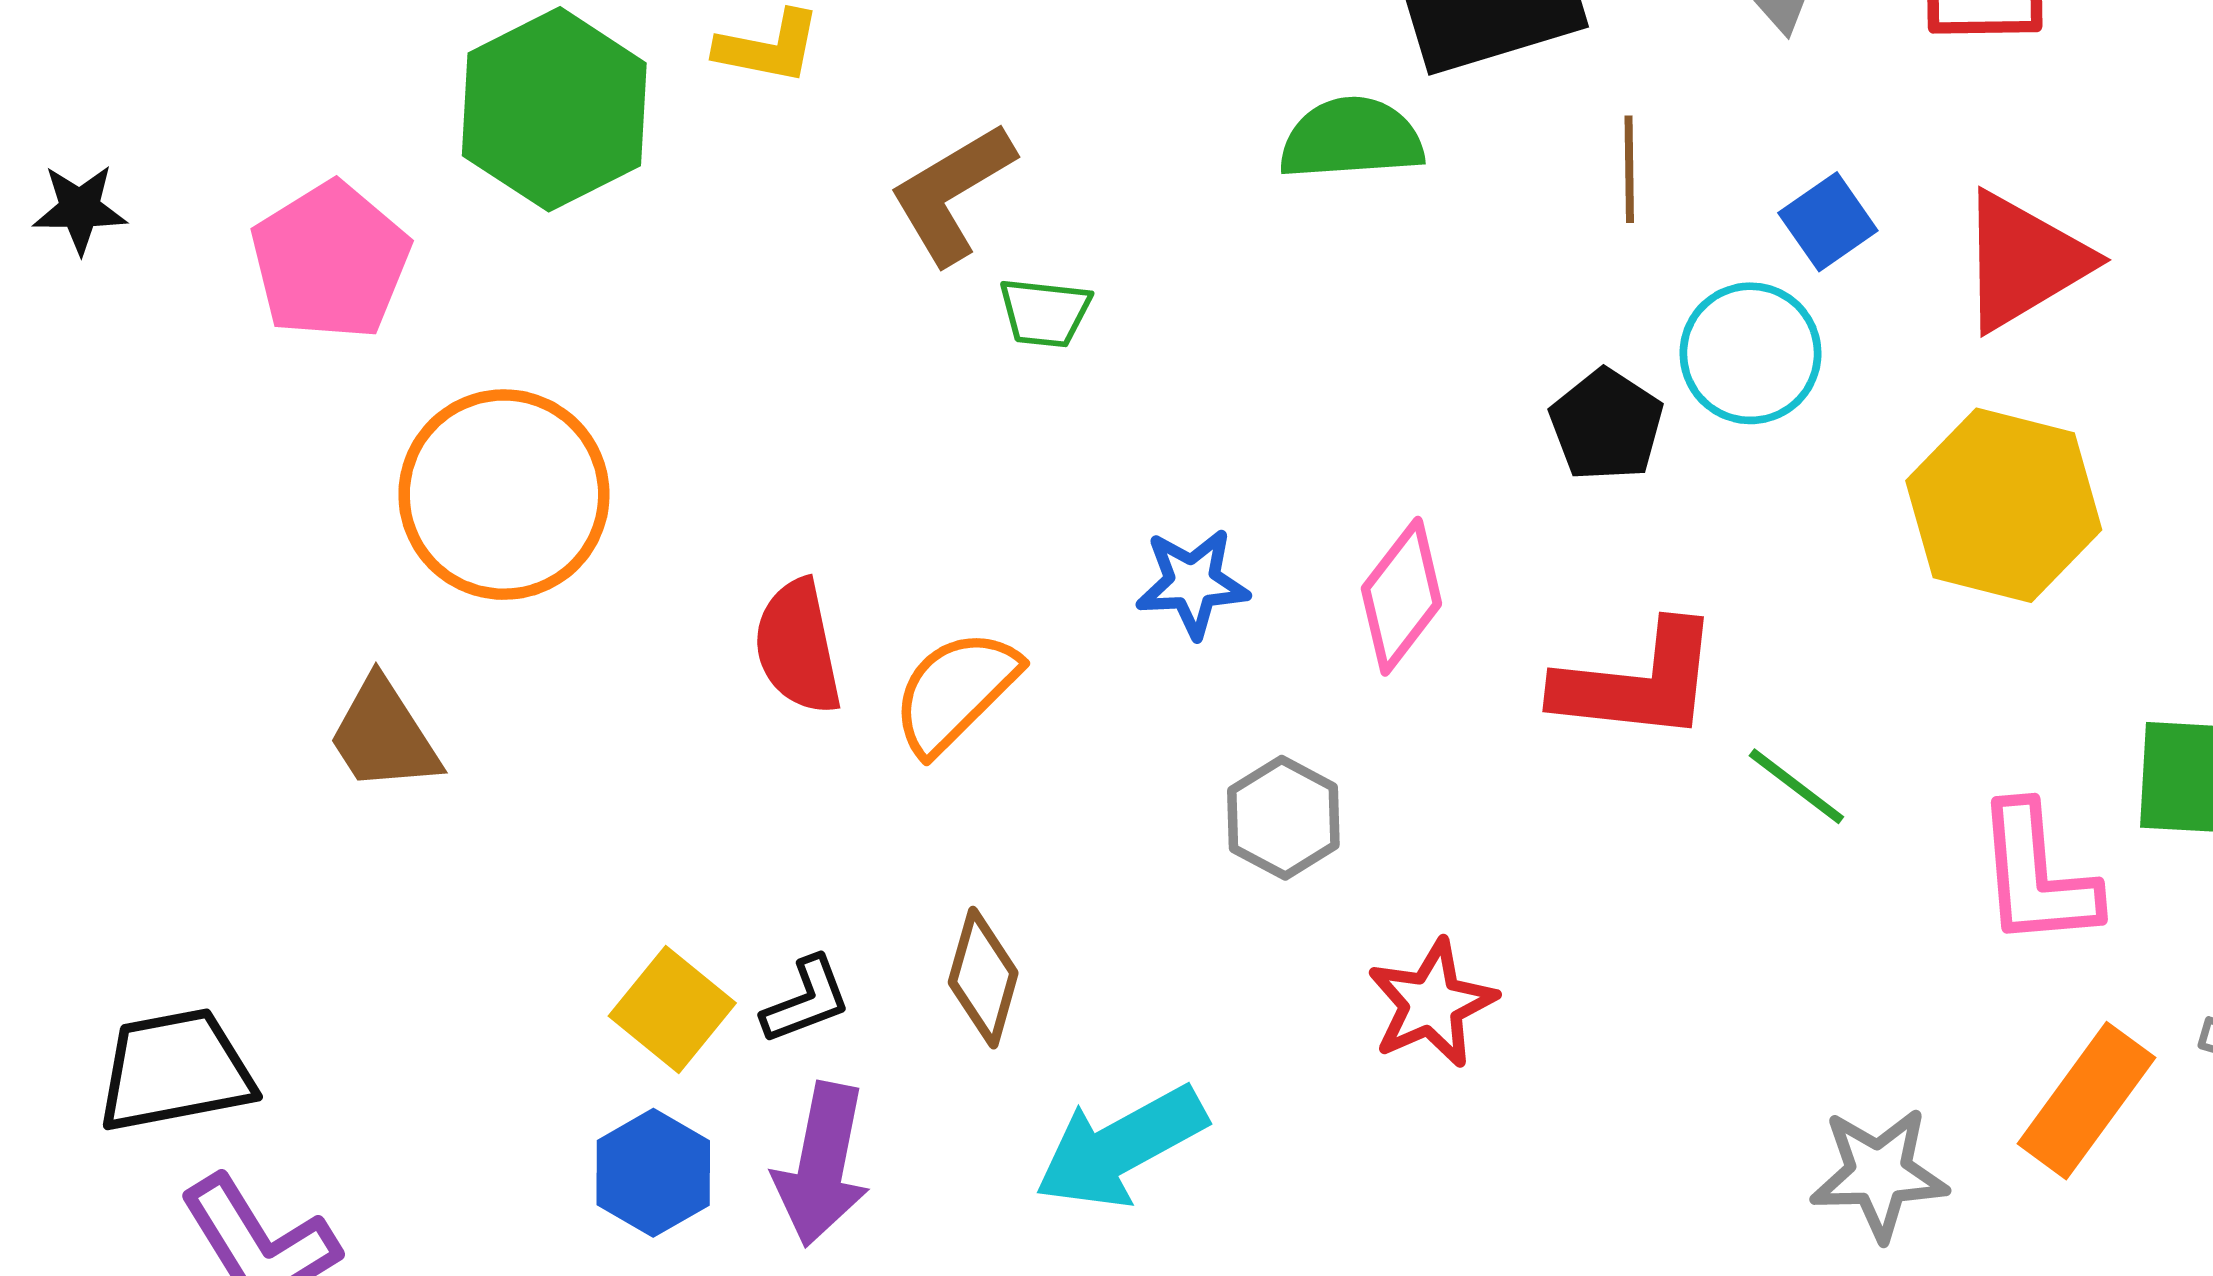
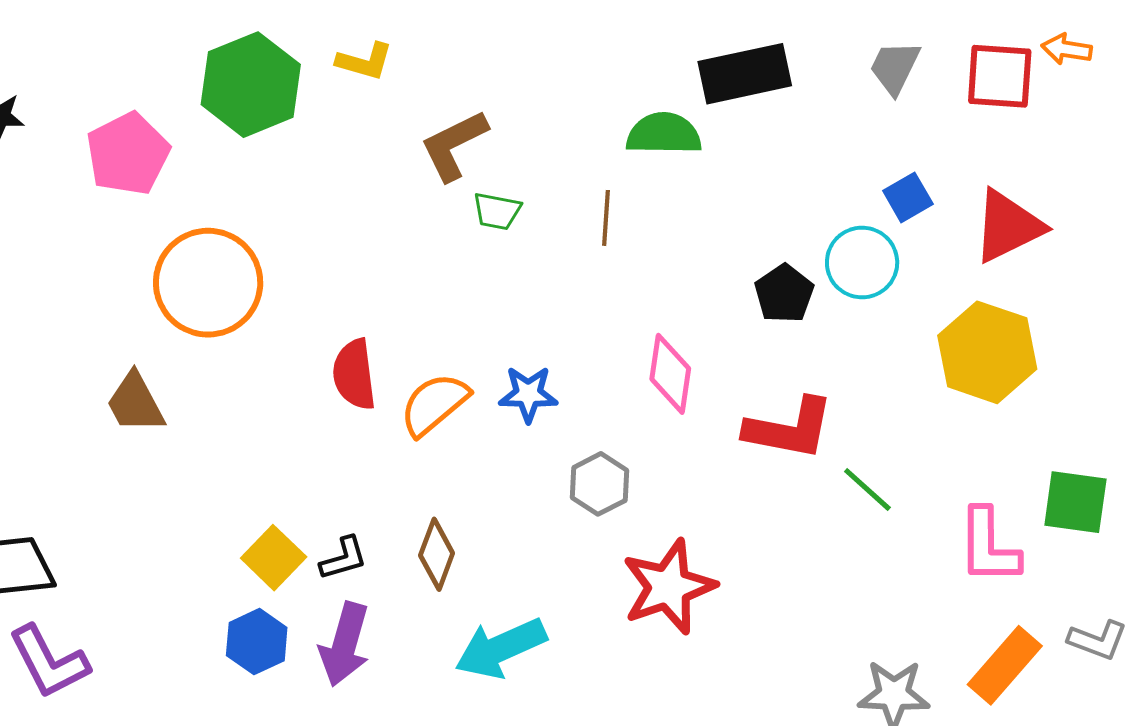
brown line: (1629, 169) -> (606, 218), moved
blue star: (1193, 583) -> (528, 394), moved
pink diamond: (1401, 596) -> (670, 374), turned -34
red star: (1432, 1004) -> (669, 587), size x1.4

